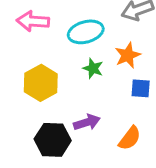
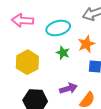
purple arrow: (87, 122) -> (68, 88), moved

